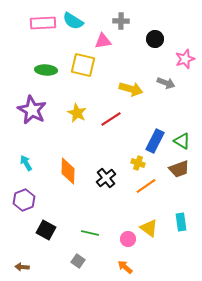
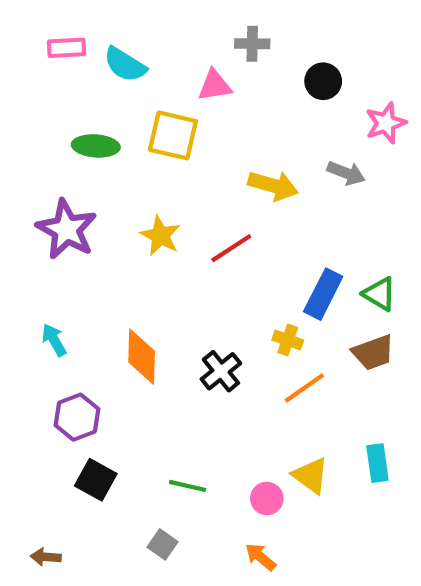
cyan semicircle: (73, 21) -> (125, 65), moved
pink rectangle: (43, 23) -> (67, 48), moved, size x0.7
purple hexagon: (24, 200) -> (77, 417), moved

